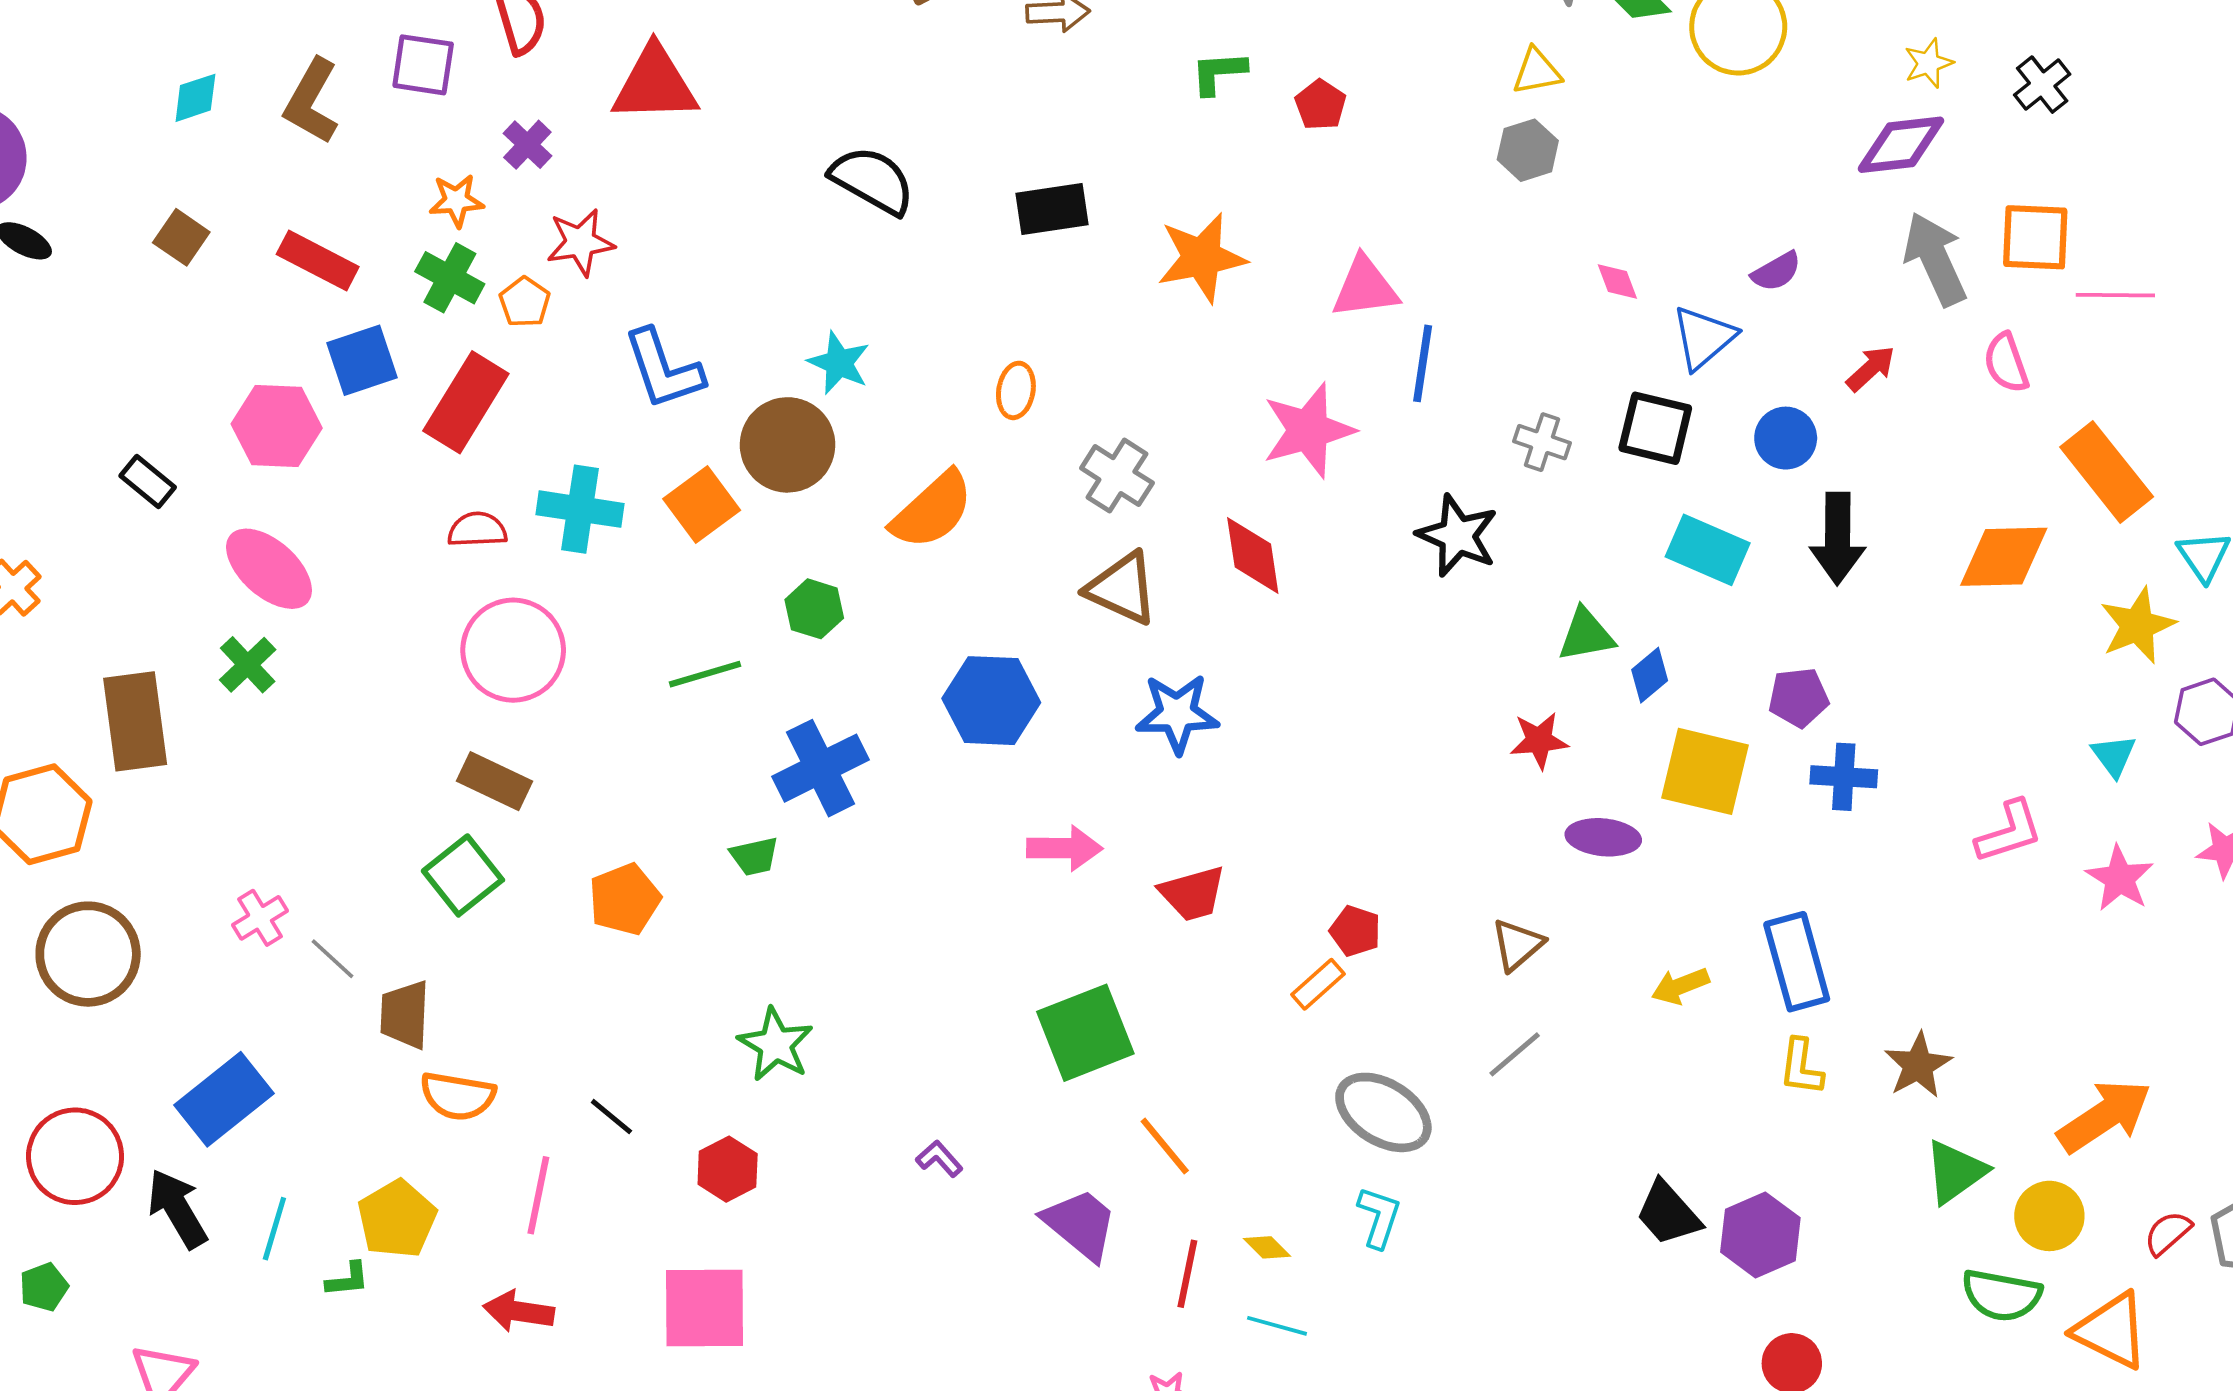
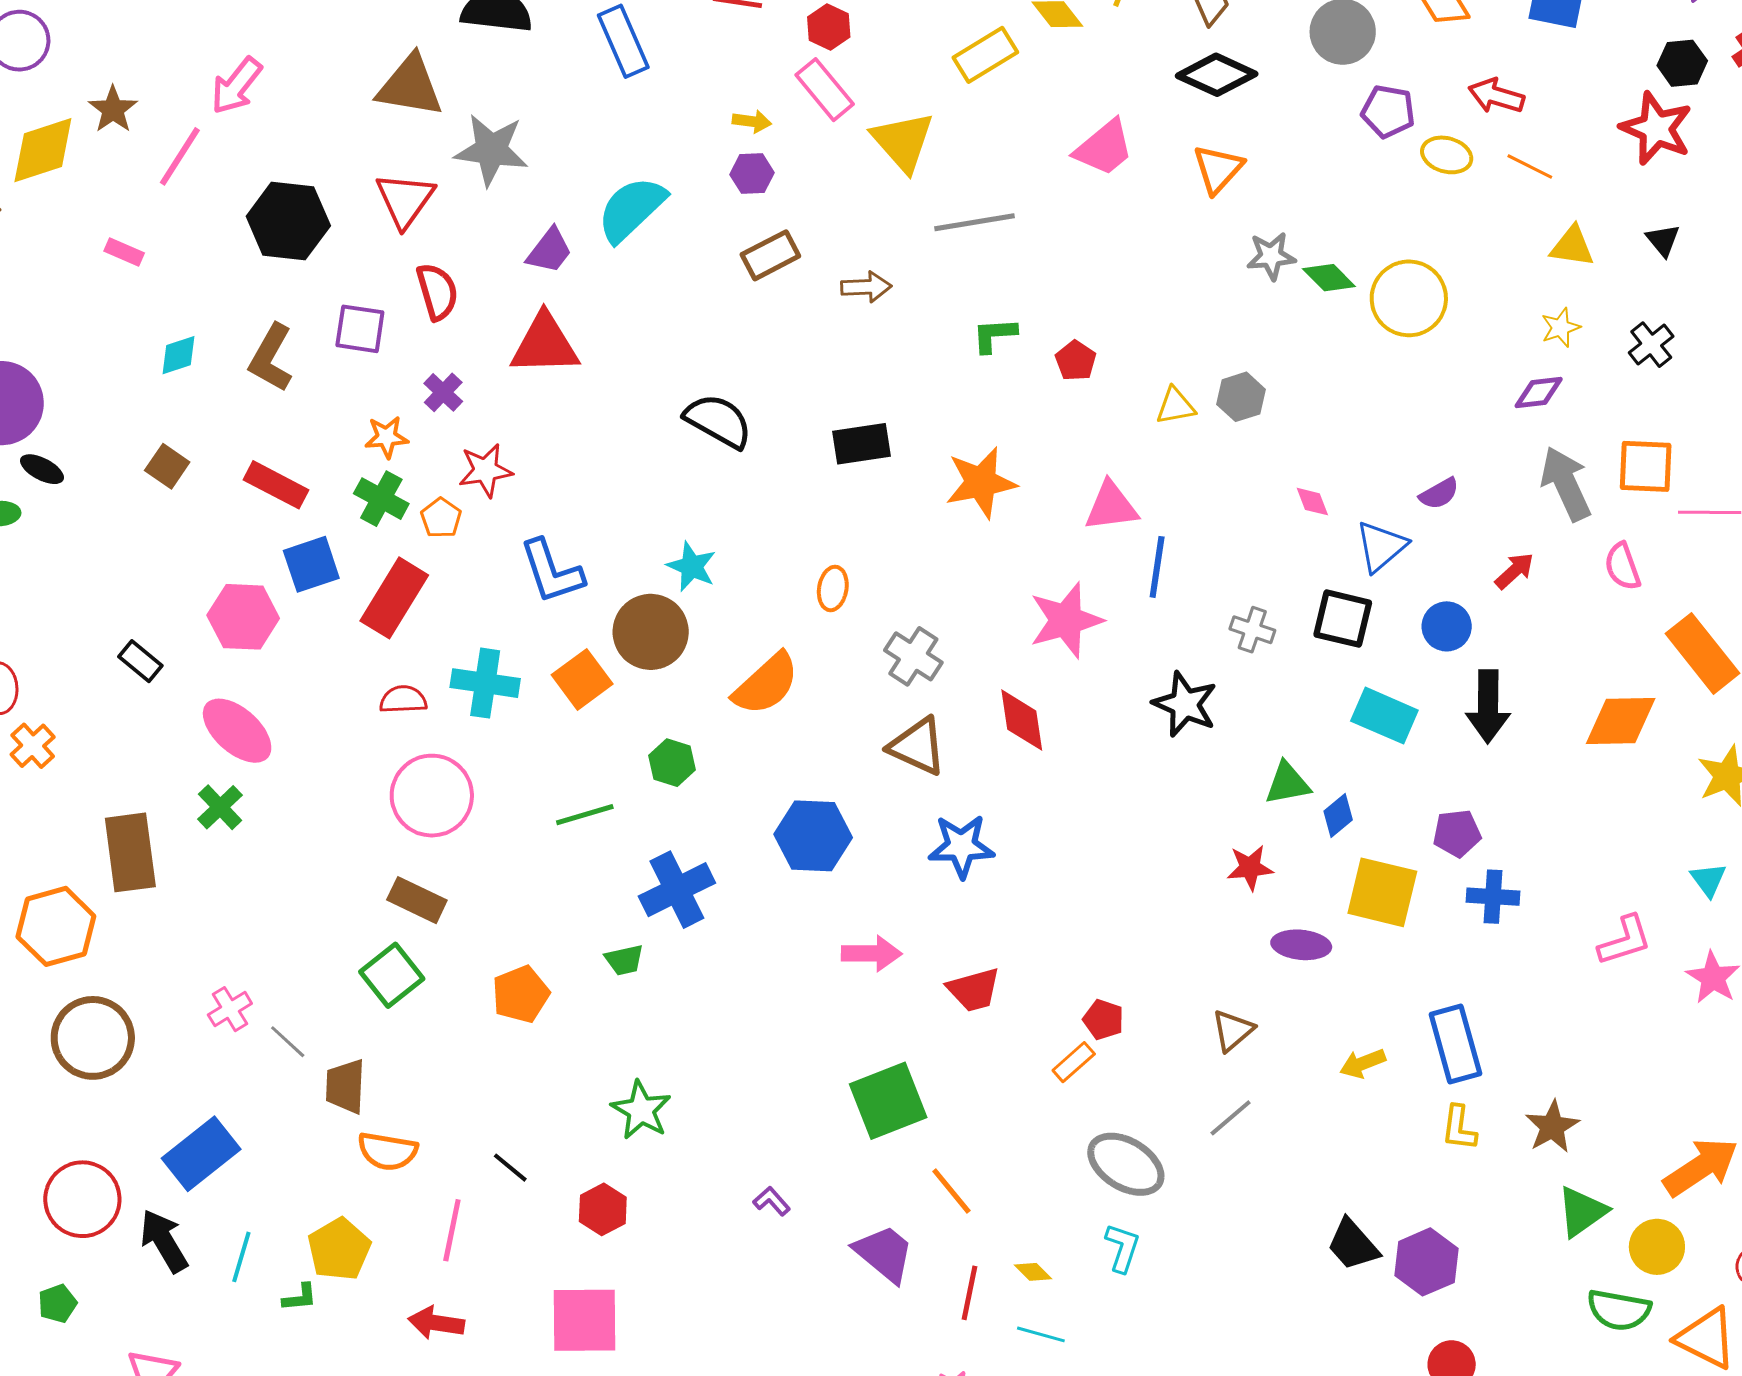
yellow triangle: (1537, 72) -> (1176, 406), moved
purple diamond: (1901, 145) -> (1539, 392), size x0.7

